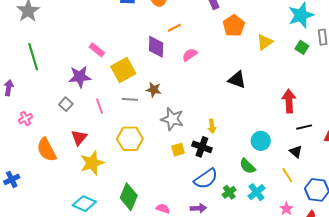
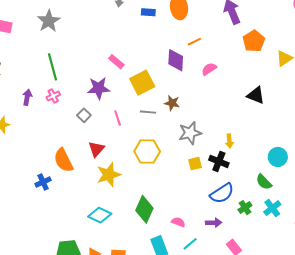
pink cross: (26, 119) -> (53, 96), moved
gray star: (172, 119) -> (190, 133), turned -30
blue cross: (12, 179) -> (43, 182), moved

